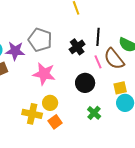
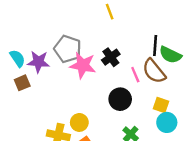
black line: (98, 37) -> (155, 45), moved
pink star: (44, 74) -> (83, 65), moved
yellow square: (120, 88) -> (161, 105), turned 32

